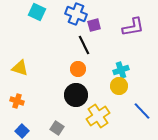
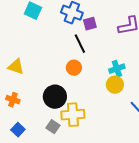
black circle: (76, 95) -> (55, 97), moved
yellow cross: (98, 116) -> (73, 115), moved, turned 30

